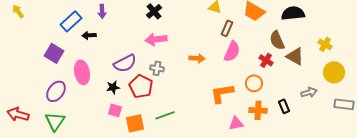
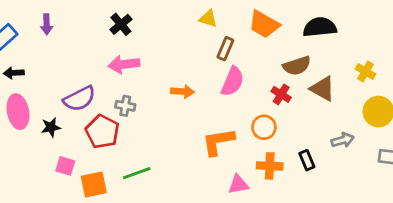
black arrow: (89, 35) -> (14, 73), moved
brown semicircle: (277, 40) -> (297, 66), turned -84
black star: (113, 87) -> (51, 127), moved

